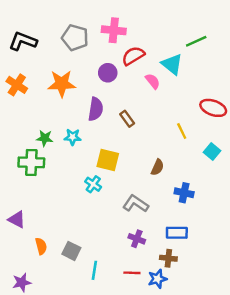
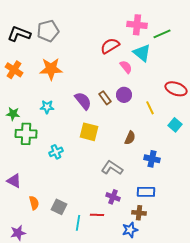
pink cross: (114, 30) -> (137, 25), moved
gray pentagon: (75, 38) -> (48, 31), moved, turned -30
purple circle: (108, 73) -> (124, 95), moved
purple semicircle: (96, 109) -> (83, 101), moved, turned -48
cyan star: (73, 137) -> (47, 107), moved
green star: (45, 138) -> (13, 114), moved
cyan cross: (93, 184) -> (56, 152), moved, turned 32
red line: (132, 273) -> (97, 215), moved

